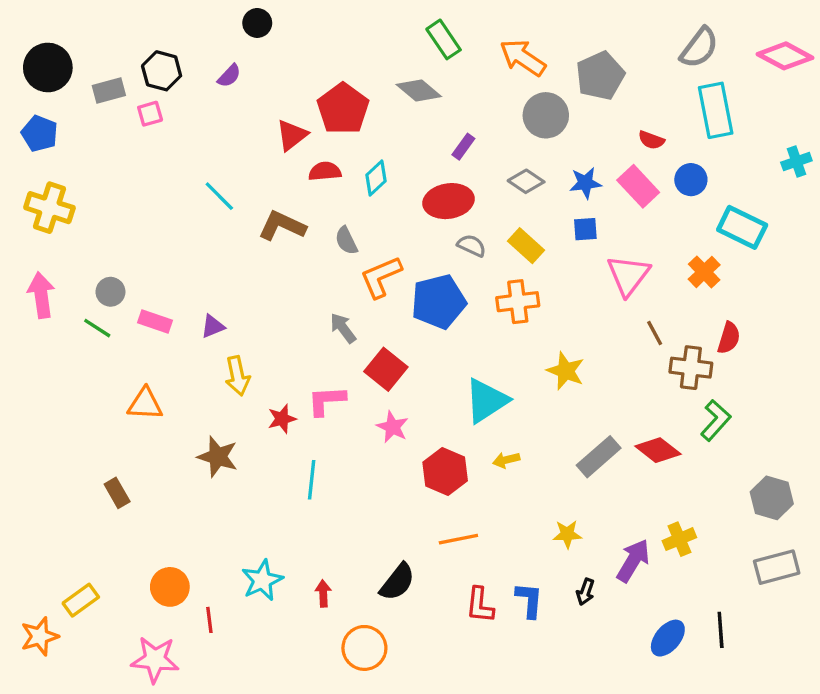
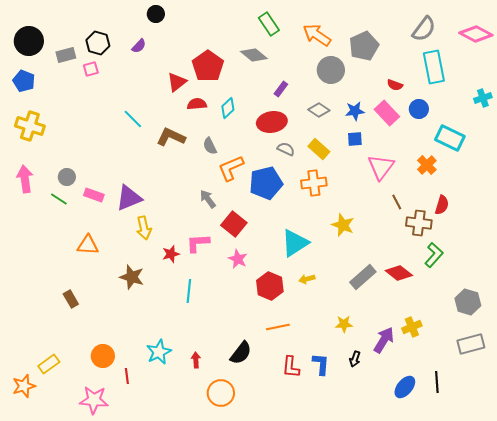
purple triangle: (213, 326) -> (129, 198), size x1.8

